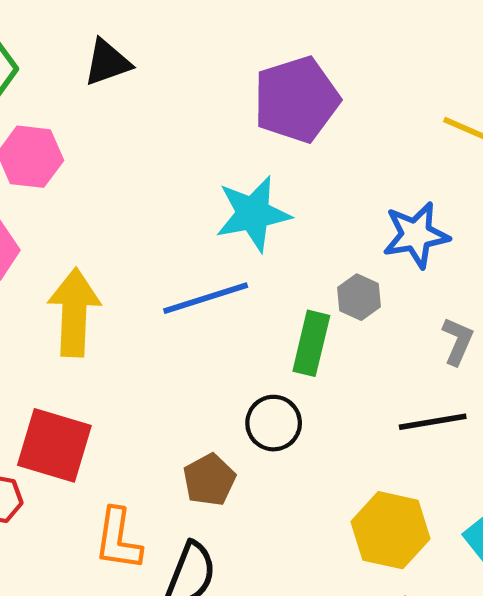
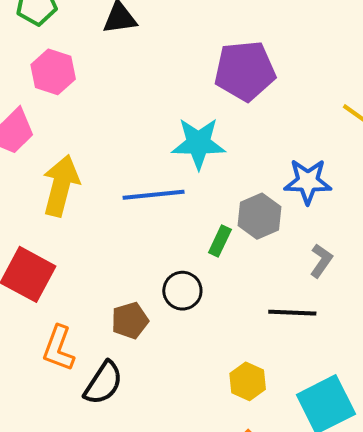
gray hexagon: (359, 297) -> (259, 216), size x1.4
green rectangle: (311, 343) -> (220, 241), size x0.7
yellow hexagon: (390, 530) -> (248, 381), size x0.7

